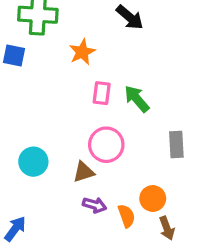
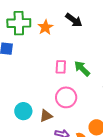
orange star: (82, 52) -> (45, 27), moved
brown triangle: (84, 172) -> (46, 116), moved

